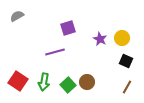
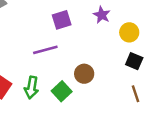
purple star: (100, 39) -> (102, 15), moved
brown circle: (87, 82) -> (84, 74), moved
brown line: (127, 87) -> (135, 94), turned -48

